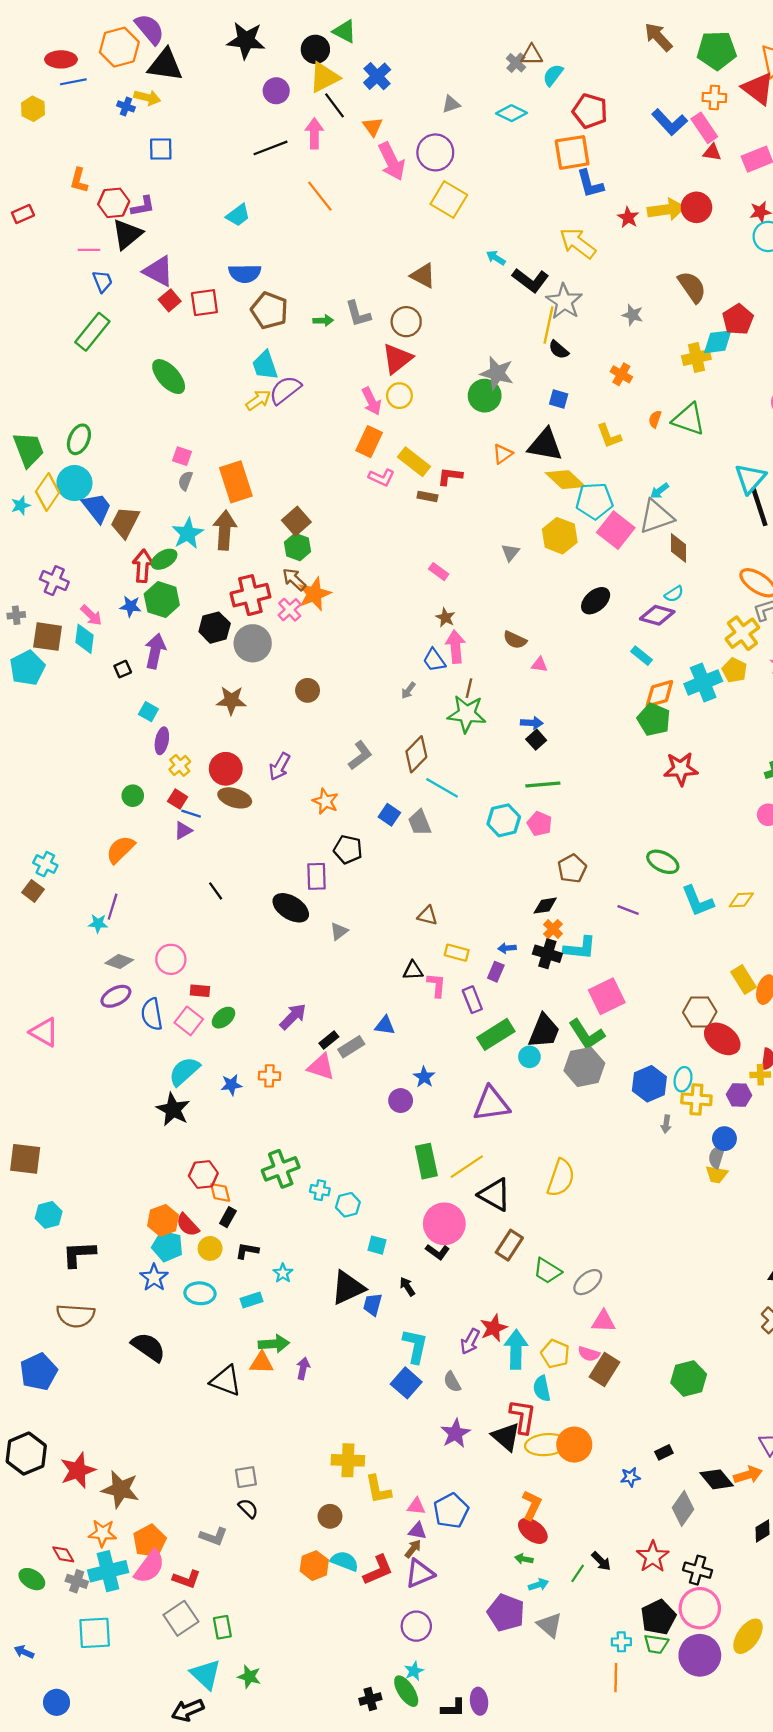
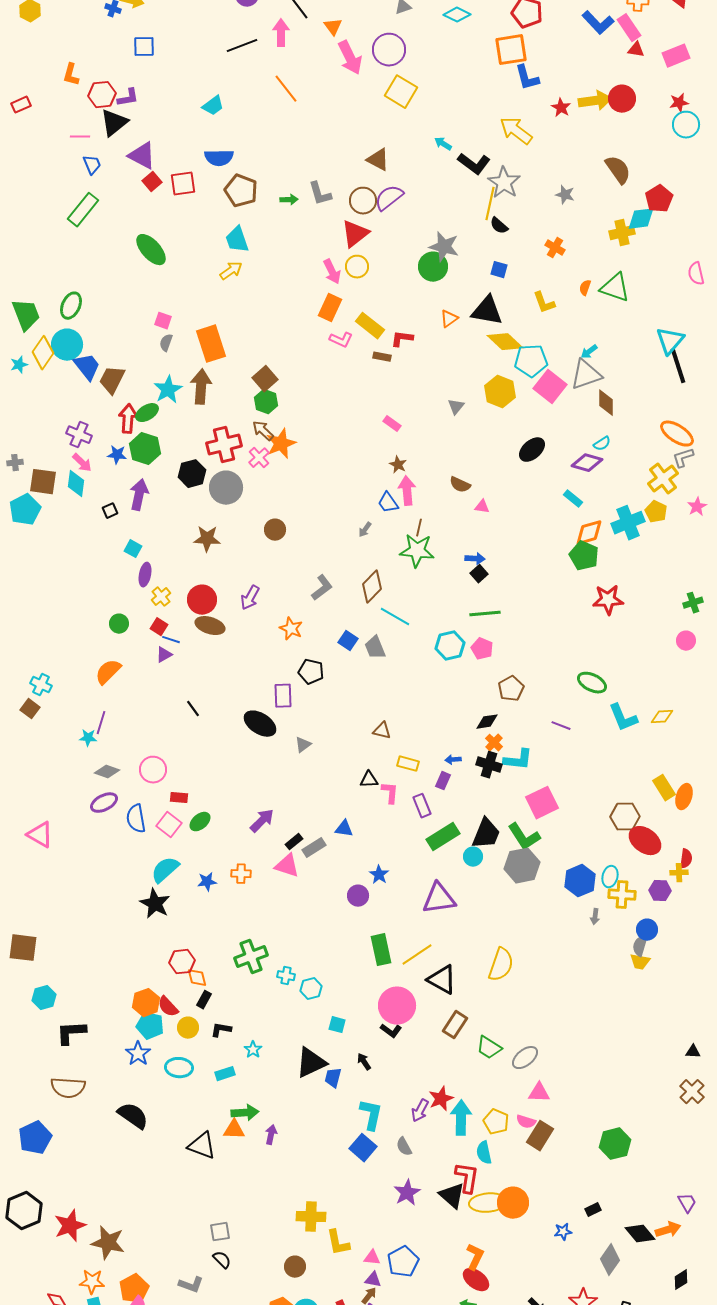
purple semicircle: (285, 390) -> (389, 198), moved
purple cross: (54, 581) -> (79, 435), moved

